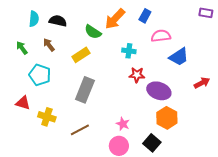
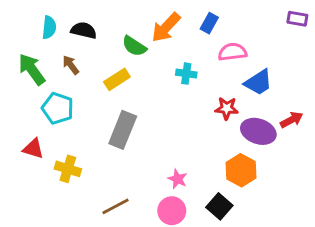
green arrow: (22, 48) -> (32, 69), size x1.6
red star: (137, 75) -> (227, 108), moved
purple ellipse: (159, 91) -> (258, 131), moved
brown line: (80, 130) -> (115, 206), moved

